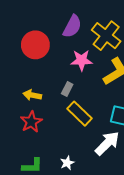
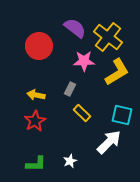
purple semicircle: (72, 26) -> (75, 28), turned -80
yellow rectangle: (79, 114) -> (82, 113), size x0.7

